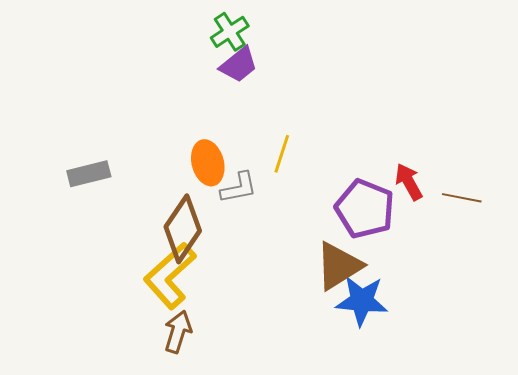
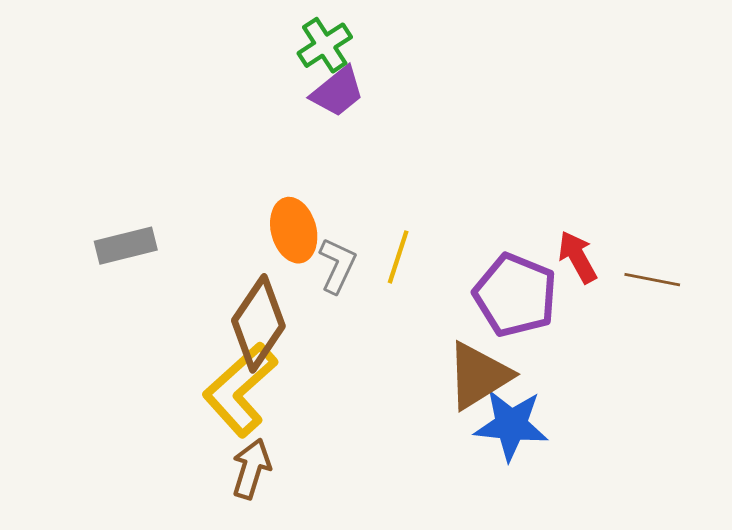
yellow line: (282, 154) -> (398, 257), moved
gray L-shape: (239, 188) -> (337, 265), turned -54

